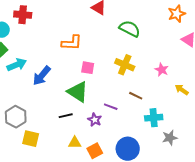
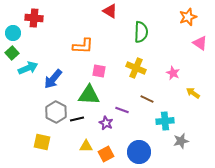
green semicircle: (130, 29) -> (141, 32), turned 65
green triangle: (78, 92) -> (89, 95), turned -30
gray hexagon: (16, 117) -> (56, 112), moved

